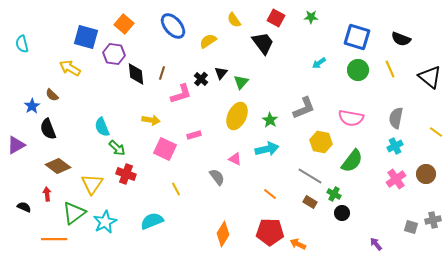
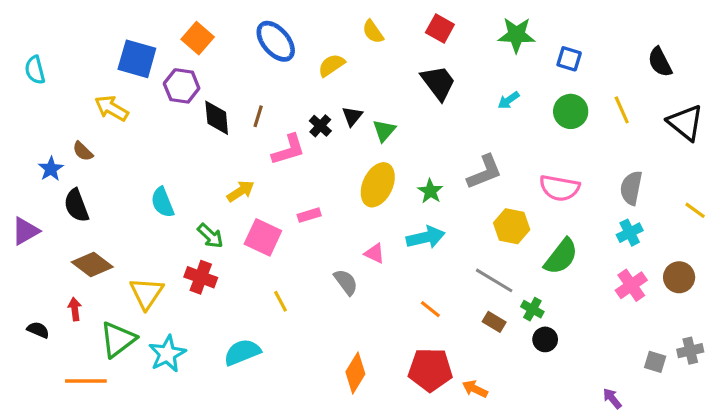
green star: (311, 17) -> (516, 35), moved, size x1.6
blue square: (357, 37) -> (569, 59), size x0.6
black semicircle: (401, 39) -> (660, 62), moved, turned 42
black trapezoid: (263, 43) -> (438, 83), moved
yellow arrow: (151, 120) -> (241, 191), turned -42
green arrow: (117, 148) -> (210, 236), moved
purple arrow: (376, 244) -> (612, 398), moved

